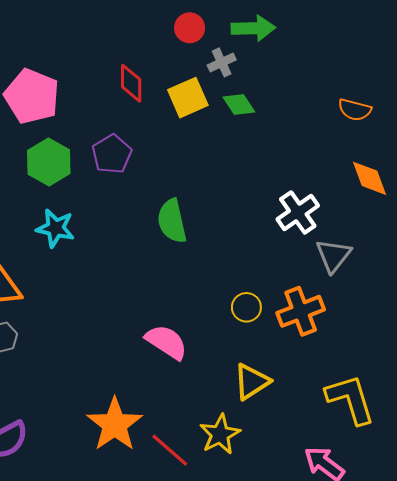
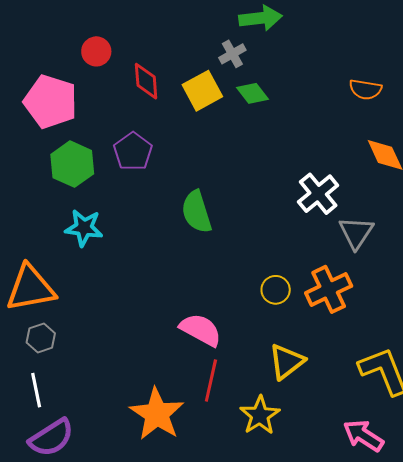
red circle: (190, 28) -> (96, 51), moved
red line: (170, 450) -> (211, 381), moved, turned 66

